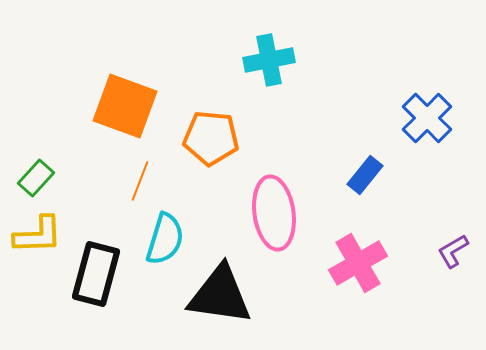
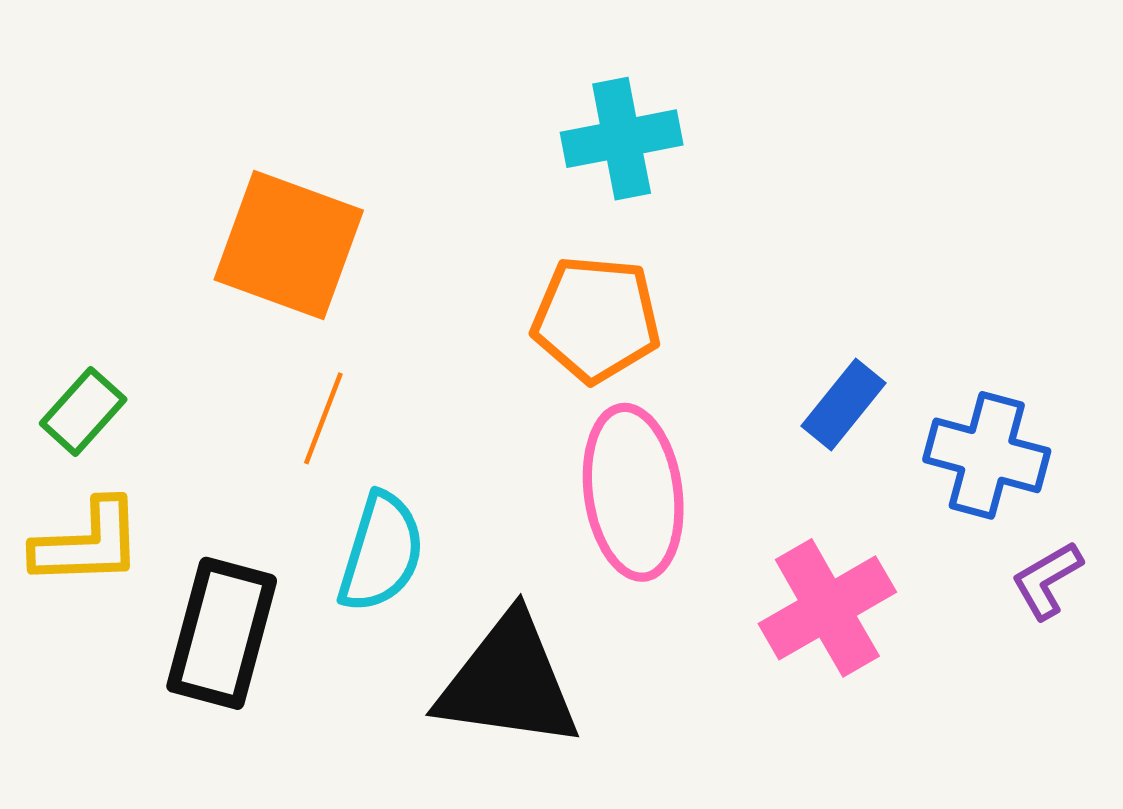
blue cross: (427, 118) -> (987, 455), moved, turned -30
orange pentagon: (211, 138) -> (596, 319), moved

